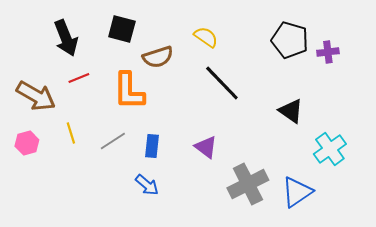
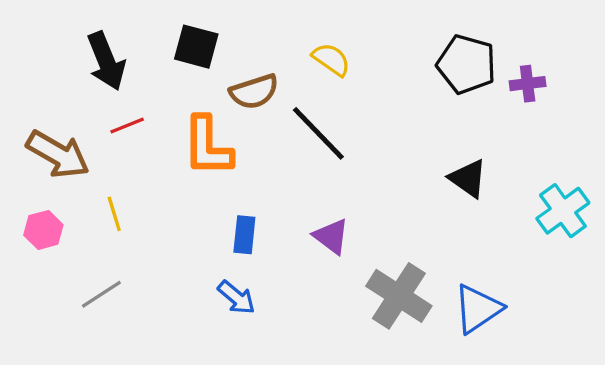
black line: (222, 83) -> (318, 133), moved
gray line: (113, 141) -> (101, 294), moved
cyan cross: (330, 149) -> (563, 211), moved
gray cross: (248, 184) -> (399, 296), turned -30

